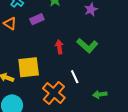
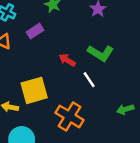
red arrow: (59, 47) -> (67, 60), turned -40
white line: (75, 77) -> (89, 80), moved

